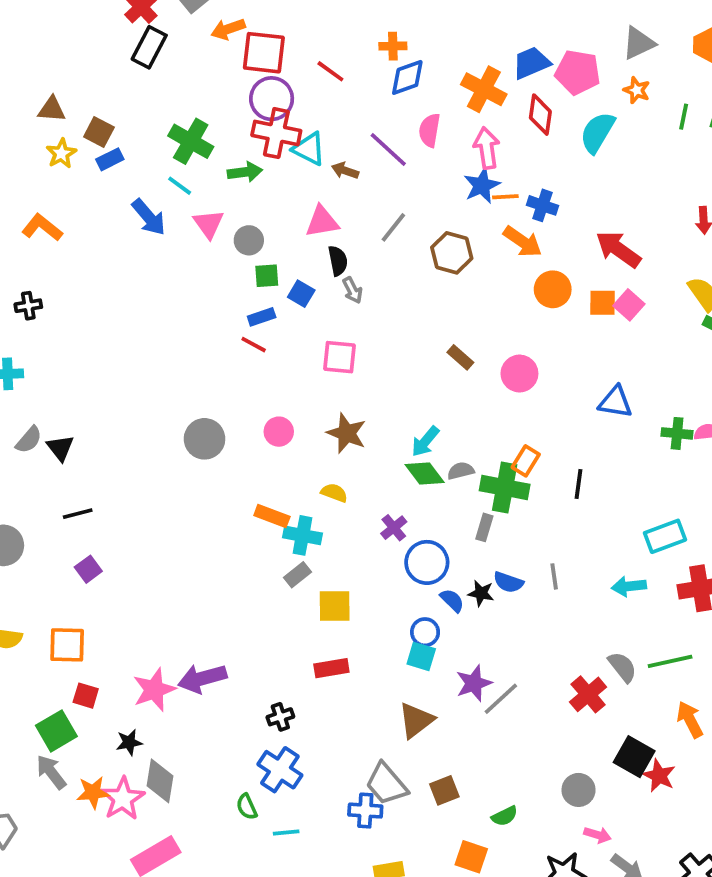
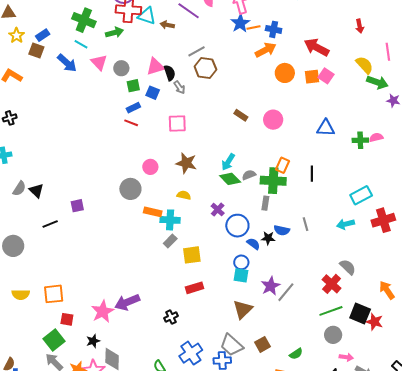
brown square: (99, 132) -> (36, 51), moved
pink triangle: (322, 222) -> (155, 67), moved
gray line: (393, 227) -> (197, 51), turned 30
orange arrow: (523, 242) -> (266, 50), turned -55
brown hexagon: (452, 253) -> (205, 68), moved
gray circle: (205, 439) -> (130, 189), moved
purple square: (88, 569) -> (77, 206), moved, turned 32
green line: (670, 661) -> (331, 311), moved
blue cross: (280, 770) -> (191, 353), moved, turned 30

